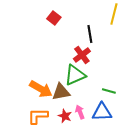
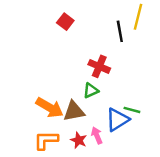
black line: (90, 34) -> (120, 31), moved
red cross: (82, 55) -> (99, 66), turned -30
green triangle: (75, 75) -> (91, 91), size x0.6
blue triangle: (102, 112) -> (117, 120), moved, turned -30

